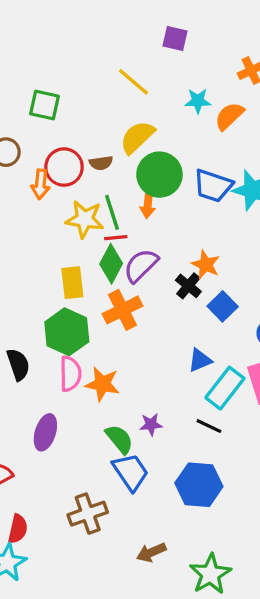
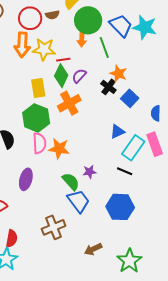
orange arrow: (40, 184) -> (22, 45), moved, size x1.4
blue trapezoid: (213, 186) -> (121, 26), turned -150
green line: (112, 212) -> (104, 47), moved
purple semicircle: (141, 265) -> (79, 76), size x0.7

